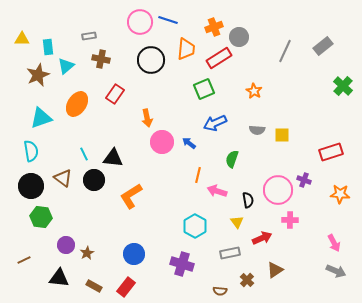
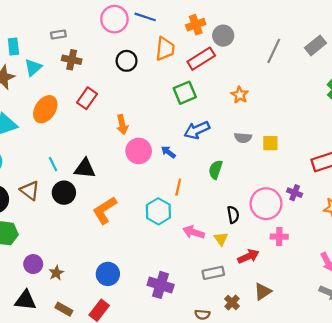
black circle: (151, 60) -> (127, 61), size x0.7
pink arrow: (217, 191) -> (194, 232), moved
cyan hexagon: (195, 226) -> (158, 211), moved

